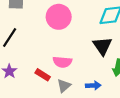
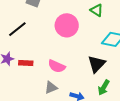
red rectangle: (43, 75) -> (26, 63), moved, turned -48

